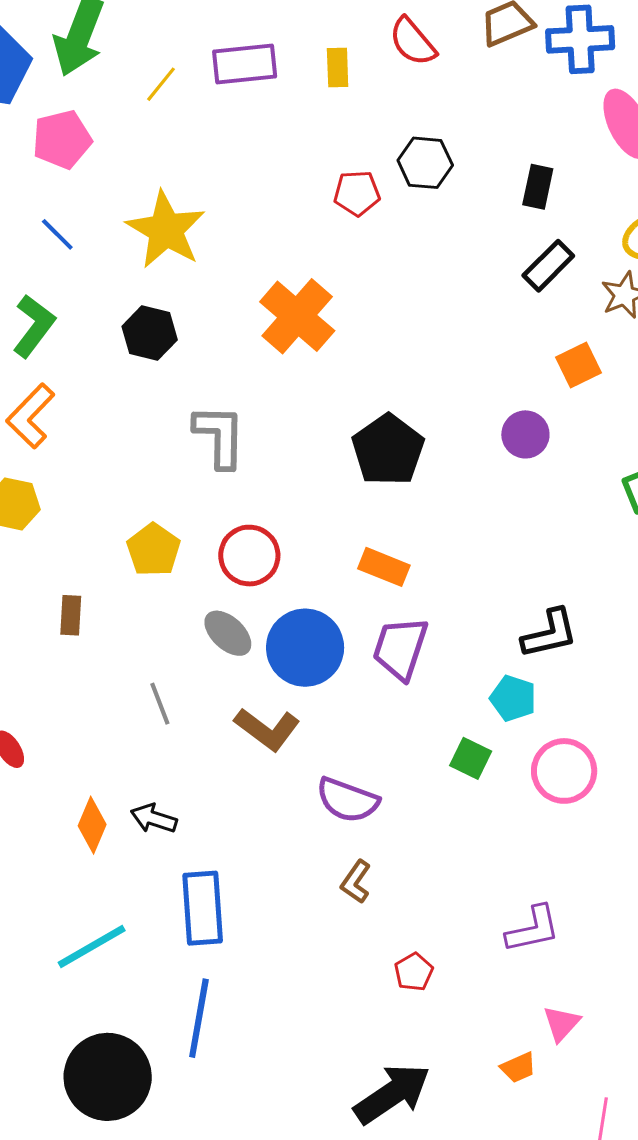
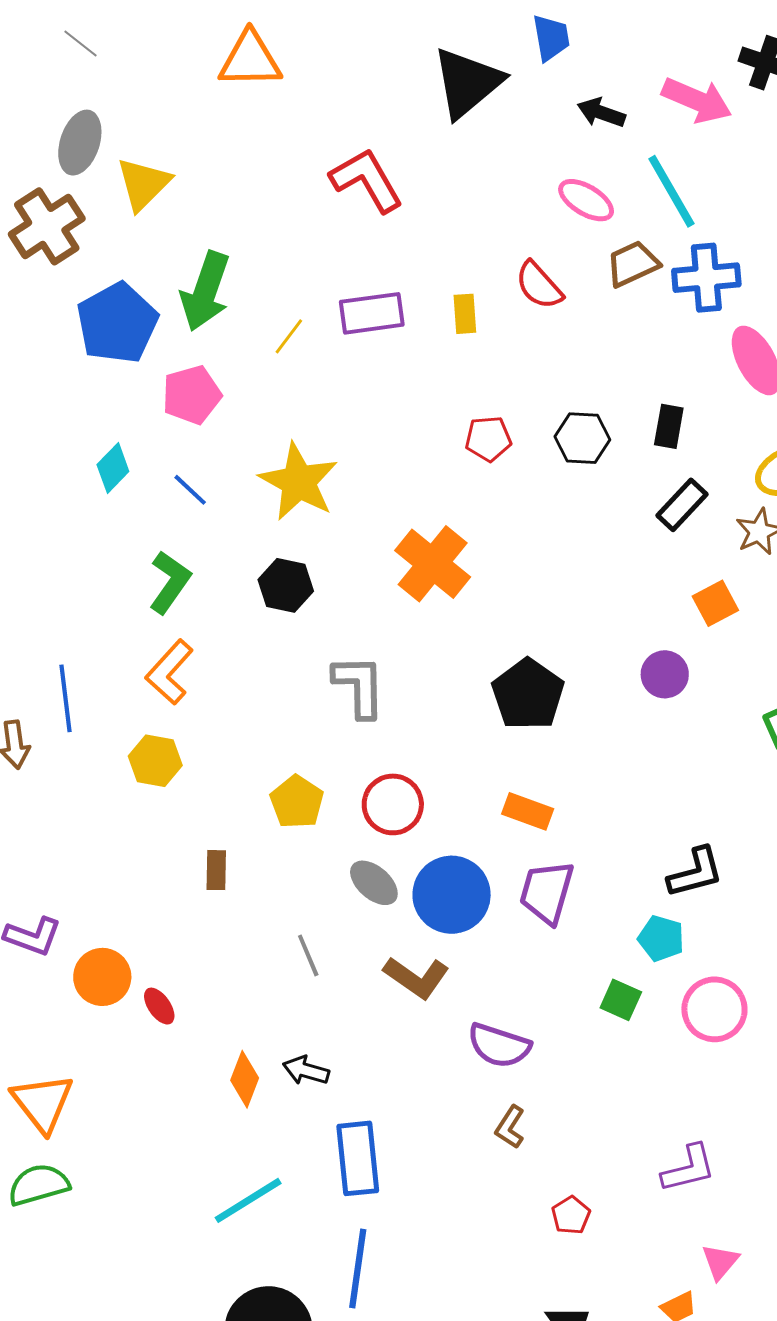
black hexagon: (425, 163) -> (582, 438), moved

